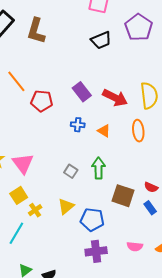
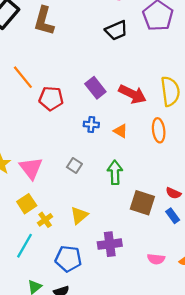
gray square: (71, 171) -> (74, 166), moved
blue pentagon: (92, 220) -> (68, 259), moved
purple cross: (96, 251) -> (110, 244), moved

